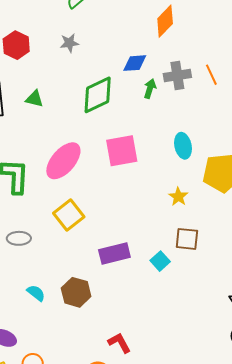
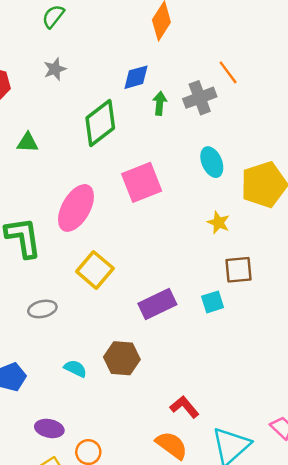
gray cross: (177, 76) -> (200, 98), moved
cyan square: (160, 261) -> (213, 302), turned 36

